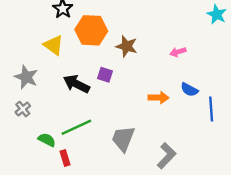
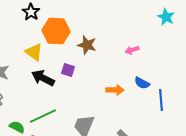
yellow triangle: (54, 45) -> (34, 52), moved

